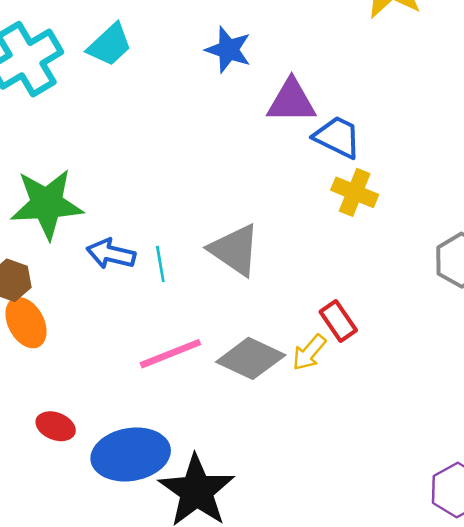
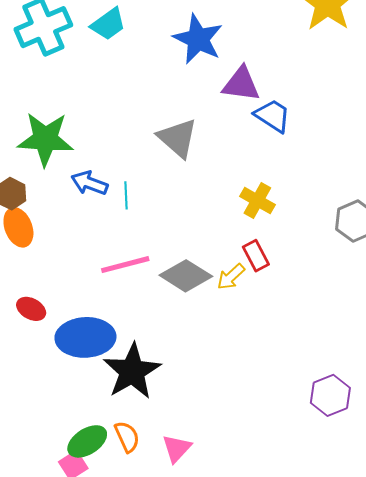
blue star: (228, 50) -> (198, 39), size x1.4
yellow cross: (355, 192) -> (257, 200), moved
gray triangle: (235, 250) -> (178, 138), moved

